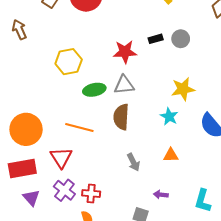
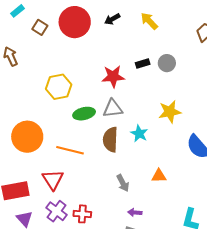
cyan star: (169, 116) -> (139, 134), moved
orange circle: (26, 129) -> (27, 137), moved
purple arrow: (161, 195) -> (135, 213), moved

